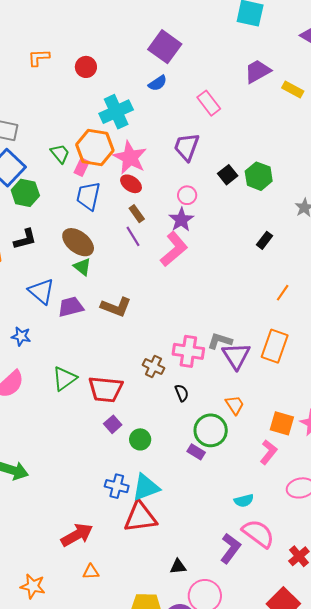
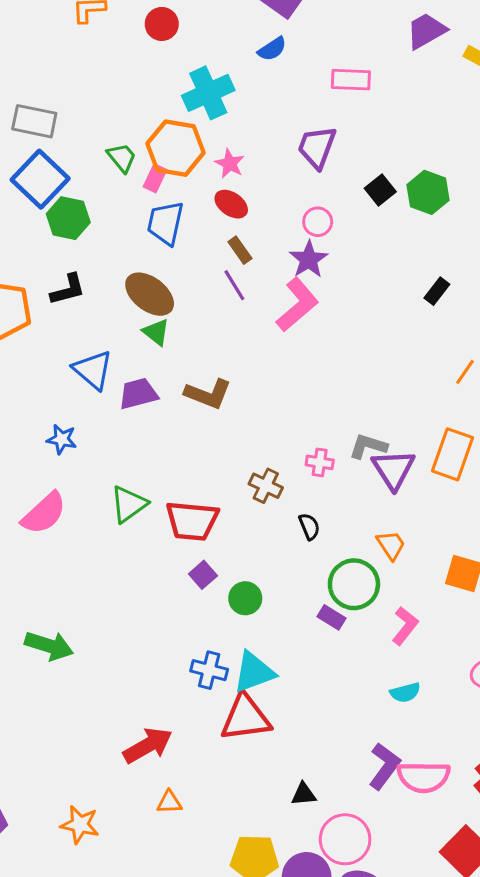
pink rectangle: (209, 103) -> (351, 80), turned -50
pink star: (130, 158) -> (230, 164), size x0.6
pink cross: (188, 351) -> (320, 462), size x0.6
pink L-shape: (269, 452) -> (405, 626), moved
pink semicircle: (258, 533) -> (424, 777), moved, turned 144

